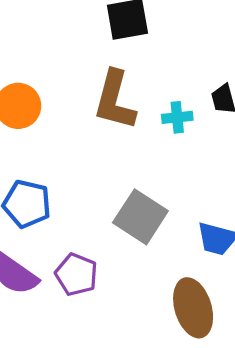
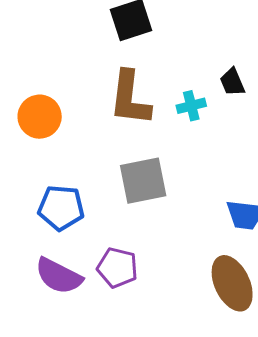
gray square: (140, 217) -> (143, 181), moved, turned -36

